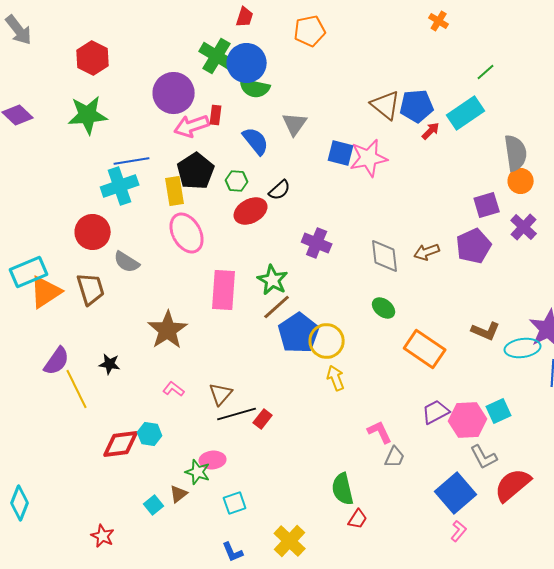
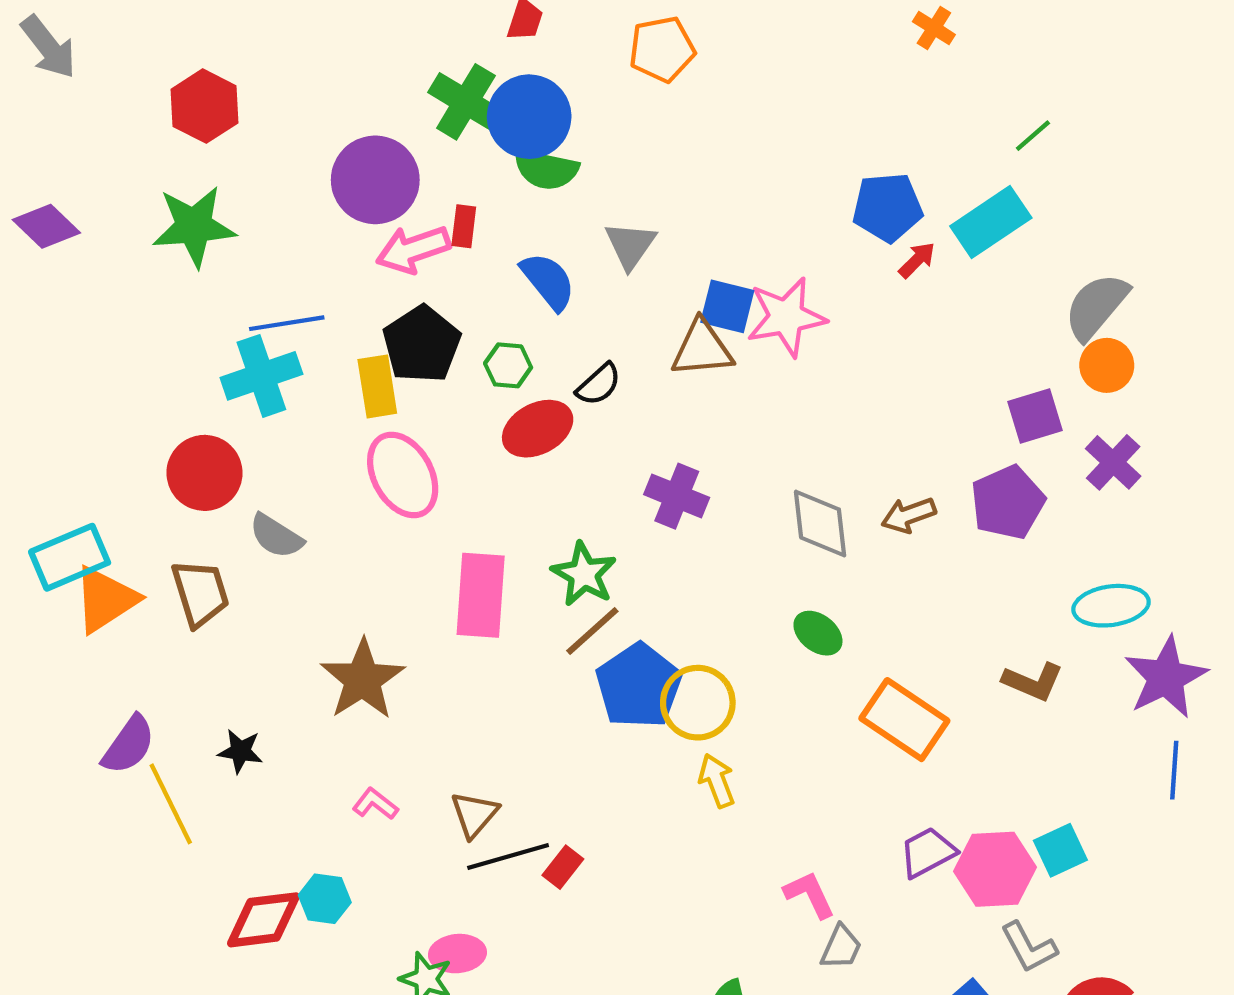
brown triangle: (386, 105) -> (702, 349), moved, turned -44
gray semicircle: (516, 153) -> (1096, 306), turned -132
cyan ellipse: (523, 348) -> (1111, 606), moved

